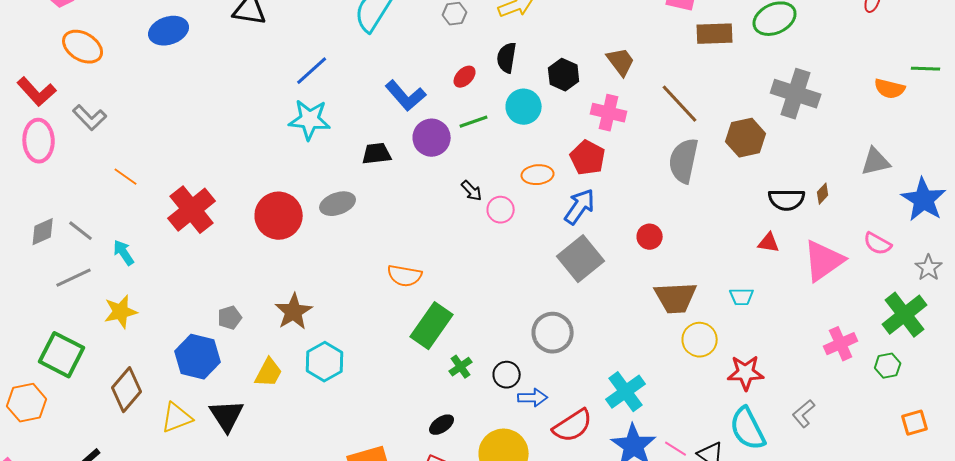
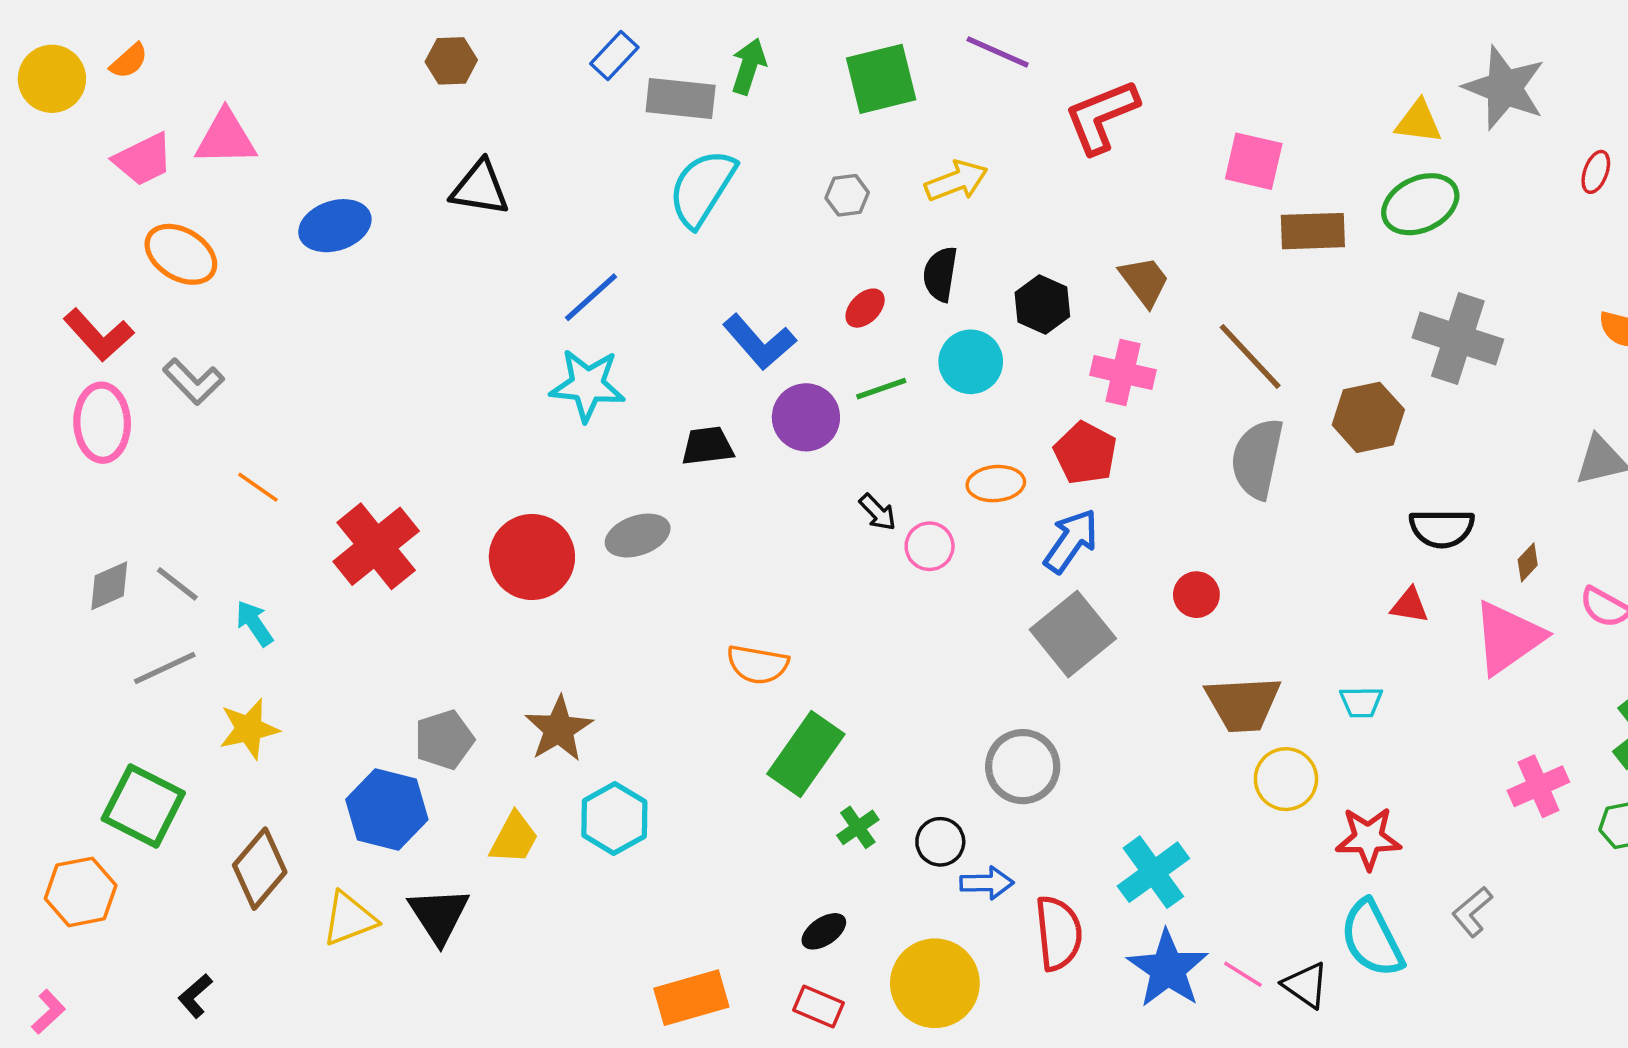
brown diamond: (823, 194) -> (1528, 562), moved
gray pentagon: (230, 318) -> (444, 740), size x1.4
red semicircle: (573, 426) -> (1058, 933), turned -63

